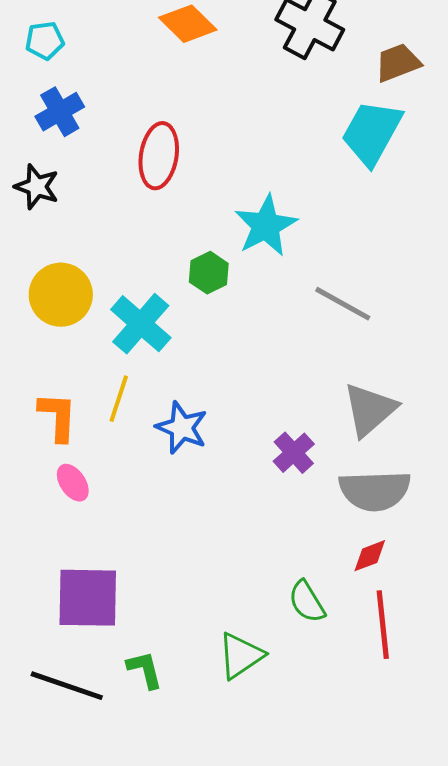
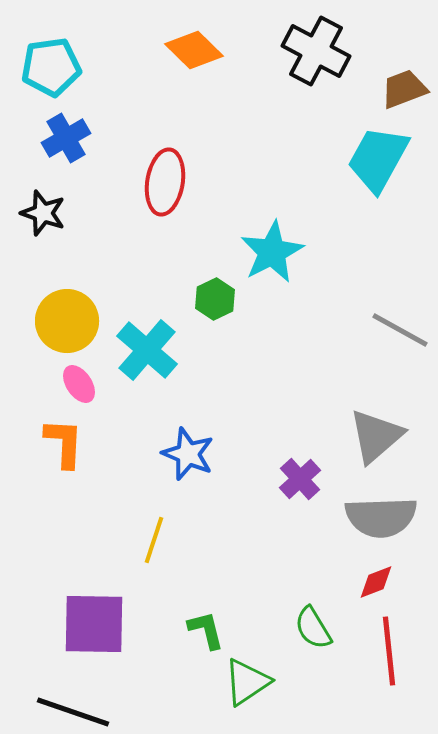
cyan pentagon: (45, 41) -> (51, 67), size x1.5
gray line: (343, 304) -> (400, 330), moved
yellow line: (119, 399) -> (154, 540), moved
pink ellipse: (73, 483) -> (79, 384), moved
green L-shape: (145, 670) -> (206, 630), moved

